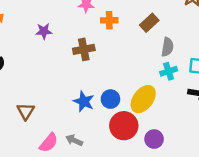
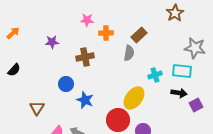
gray semicircle: (167, 47) -> (129, 53), moved
blue circle: (110, 99) -> (66, 84), moved

